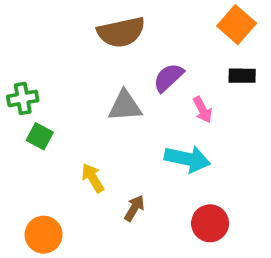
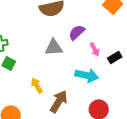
black rectangle: (242, 76) -> (115, 57), moved, turned -32
brown arrow: (134, 208) -> (59, 101), size x1.6

